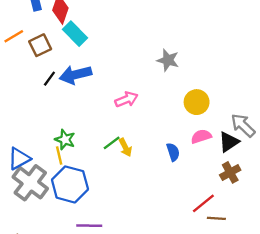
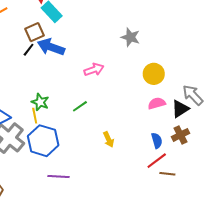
brown square: (40, 45) -> (34, 32), moved
blue arrow: (76, 75) -> (51, 47), turned 32
yellow arrow: (125, 147) -> (109, 139), moved
blue semicircle: (173, 152) -> (157, 141), moved

